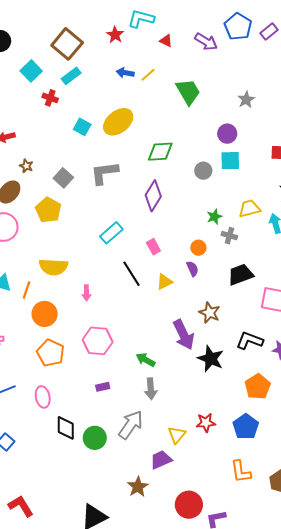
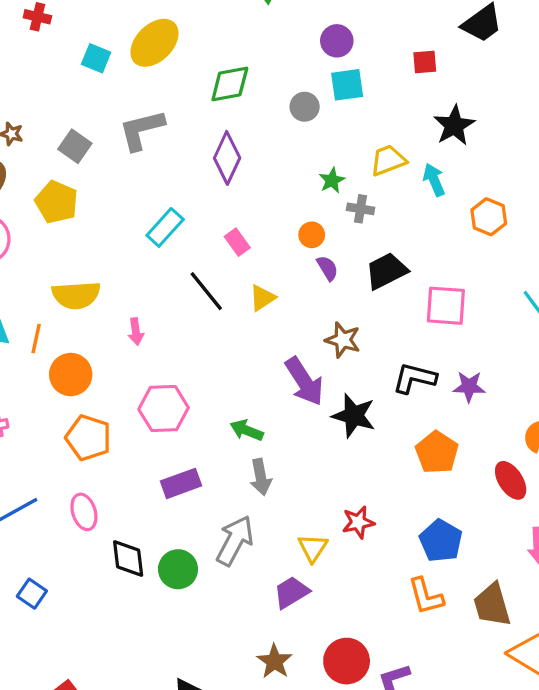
purple semicircle: (192, 269) -> (327, 268), moved
purple rectangle: (103, 387) -> (181, 483), size x1.6
blue pentagon: (246, 427) -> (441, 541), moved
brown star: (138, 487) -> (275, 661), moved

